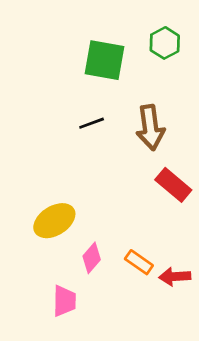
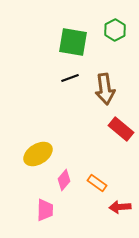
black line: (92, 123) -> (70, 78), moved
red arrow: (175, 277) -> (120, 207), moved

